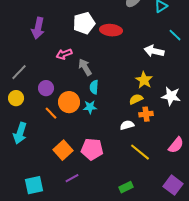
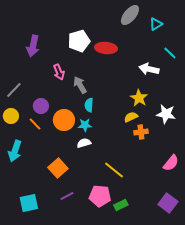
pink arrow: (64, 54) -> (59, 72), turned -91
orange line: (51, 113) -> (35, 124), moved
white semicircle: (127, 125) -> (84, 143), moved
pink pentagon: (92, 149) -> (100, 196), moved
yellow line: (140, 152) -> (114, 170), moved

